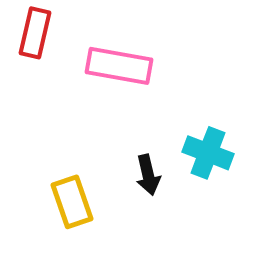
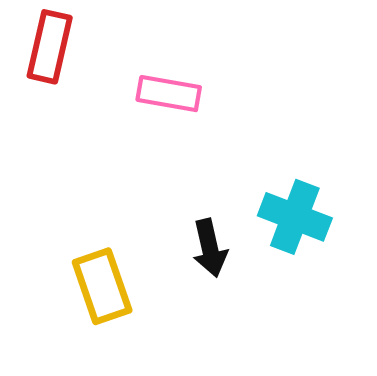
pink rectangle: (119, 66) -> (169, 94), size x0.7

